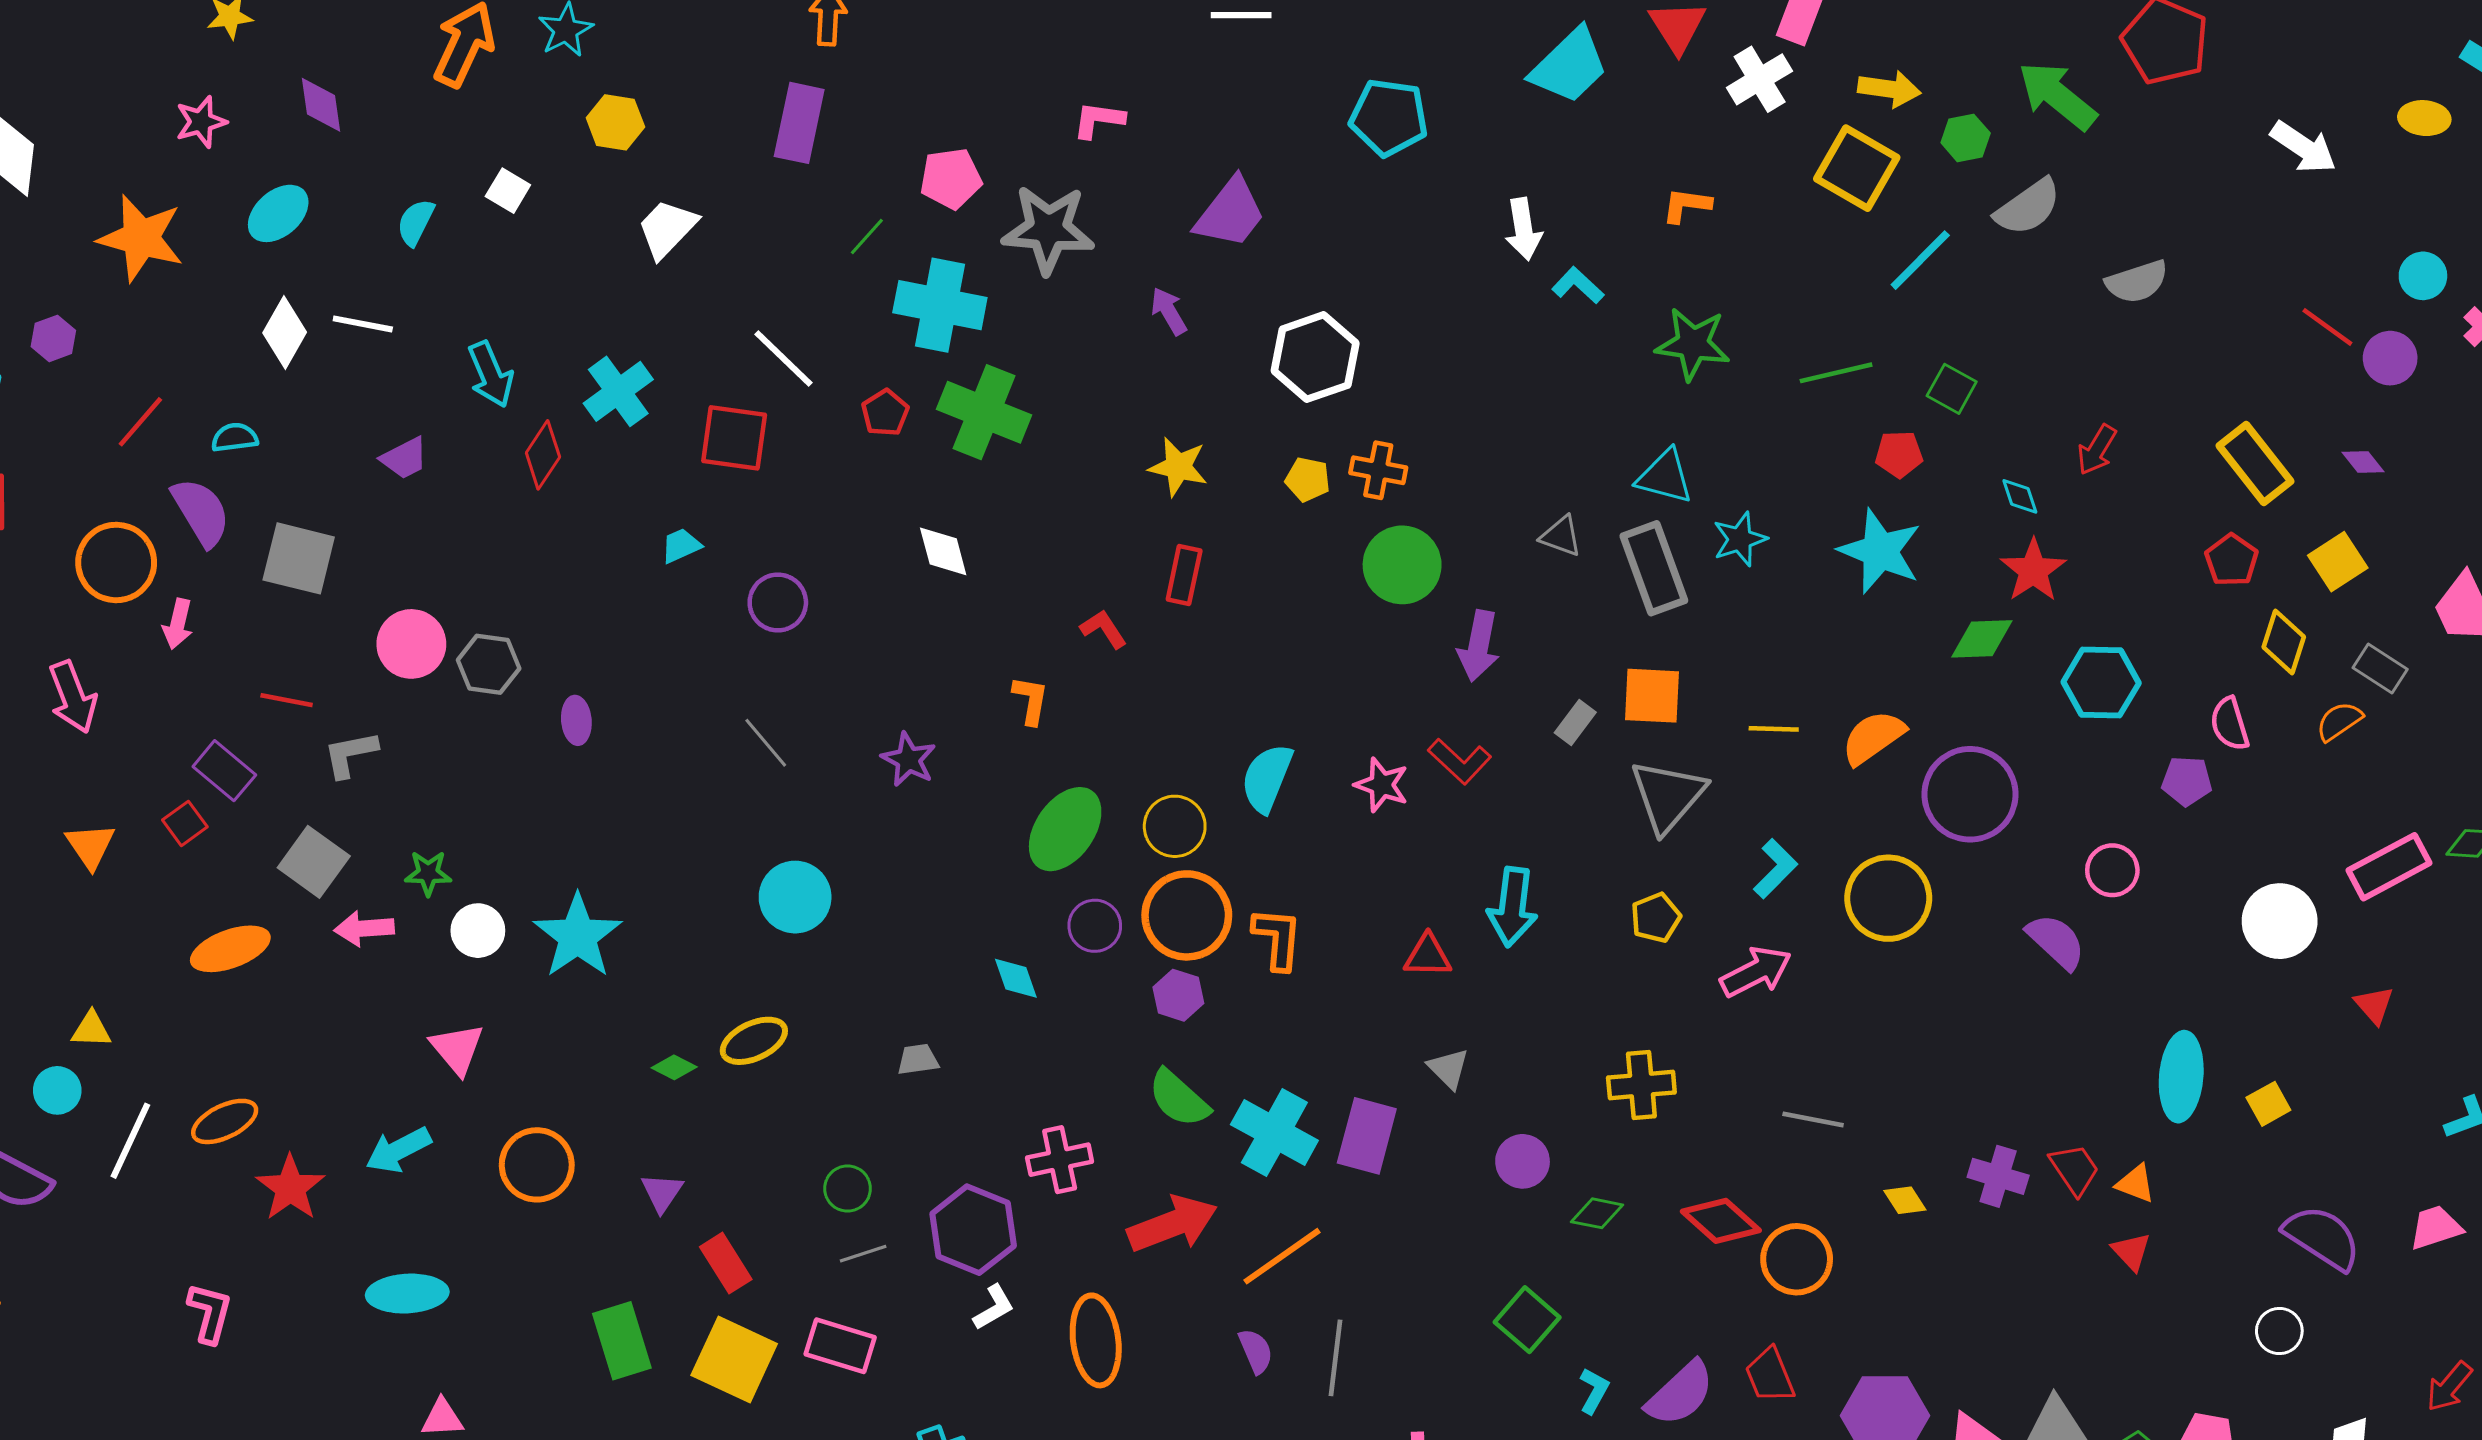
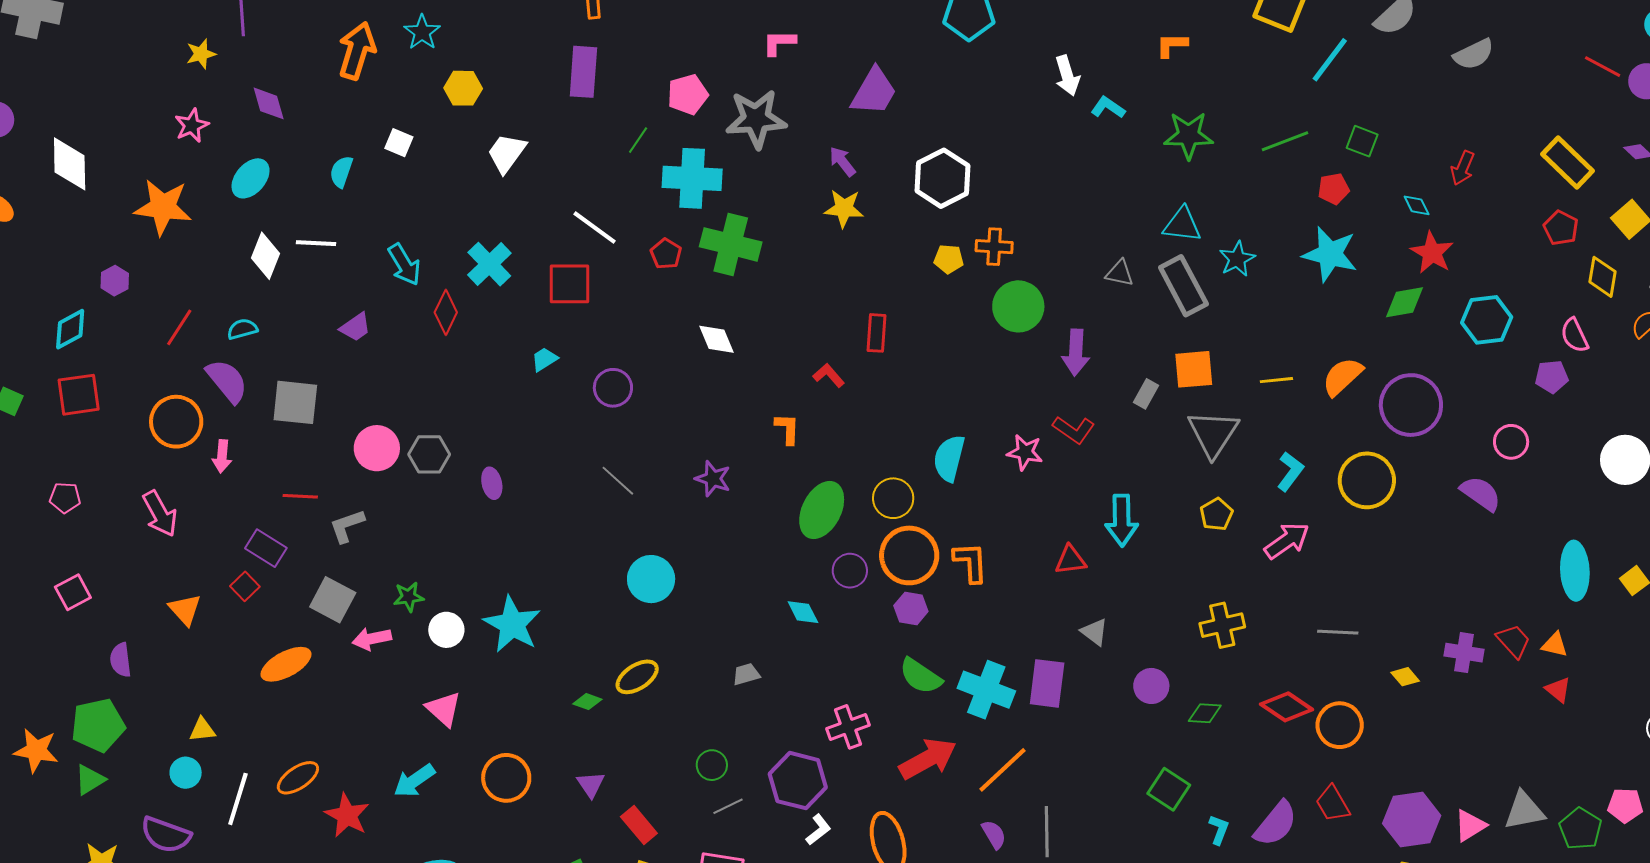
yellow star: (1178, 467) -> (844, 208), moved

